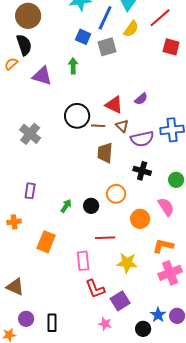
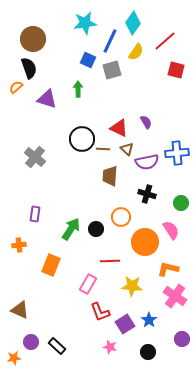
purple semicircle: (141, 99) -> (146, 122), turned -80
green arrow: (66, 206) -> (71, 229), size x1.6
orange circle: (140, 219) -> (145, 242), size x1.4
pink rectangle: (83, 261) -> (88, 284), turned 36
pink cross: (170, 273) -> (175, 296), turned -35
blue star: (158, 315) -> (149, 320), moved
black rectangle: (52, 323) -> (57, 346), turned -48

